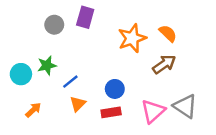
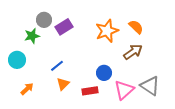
purple rectangle: (85, 17) -> (64, 27), moved, turned 42
green star: (47, 65) -> (32, 36), moved
blue circle: (115, 89) -> (104, 73), moved

